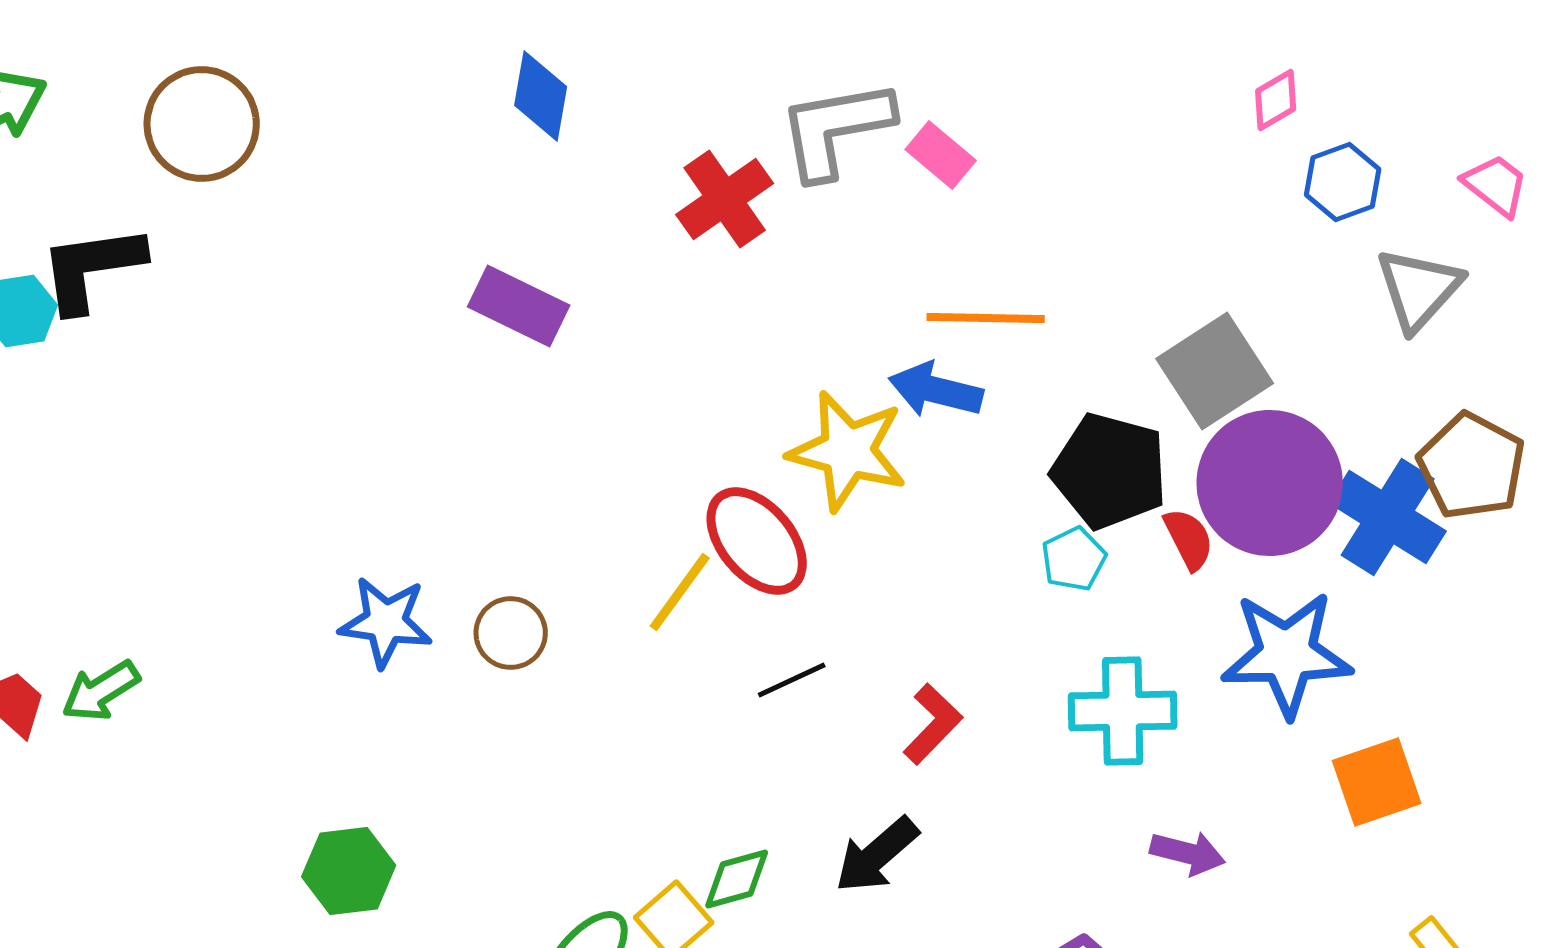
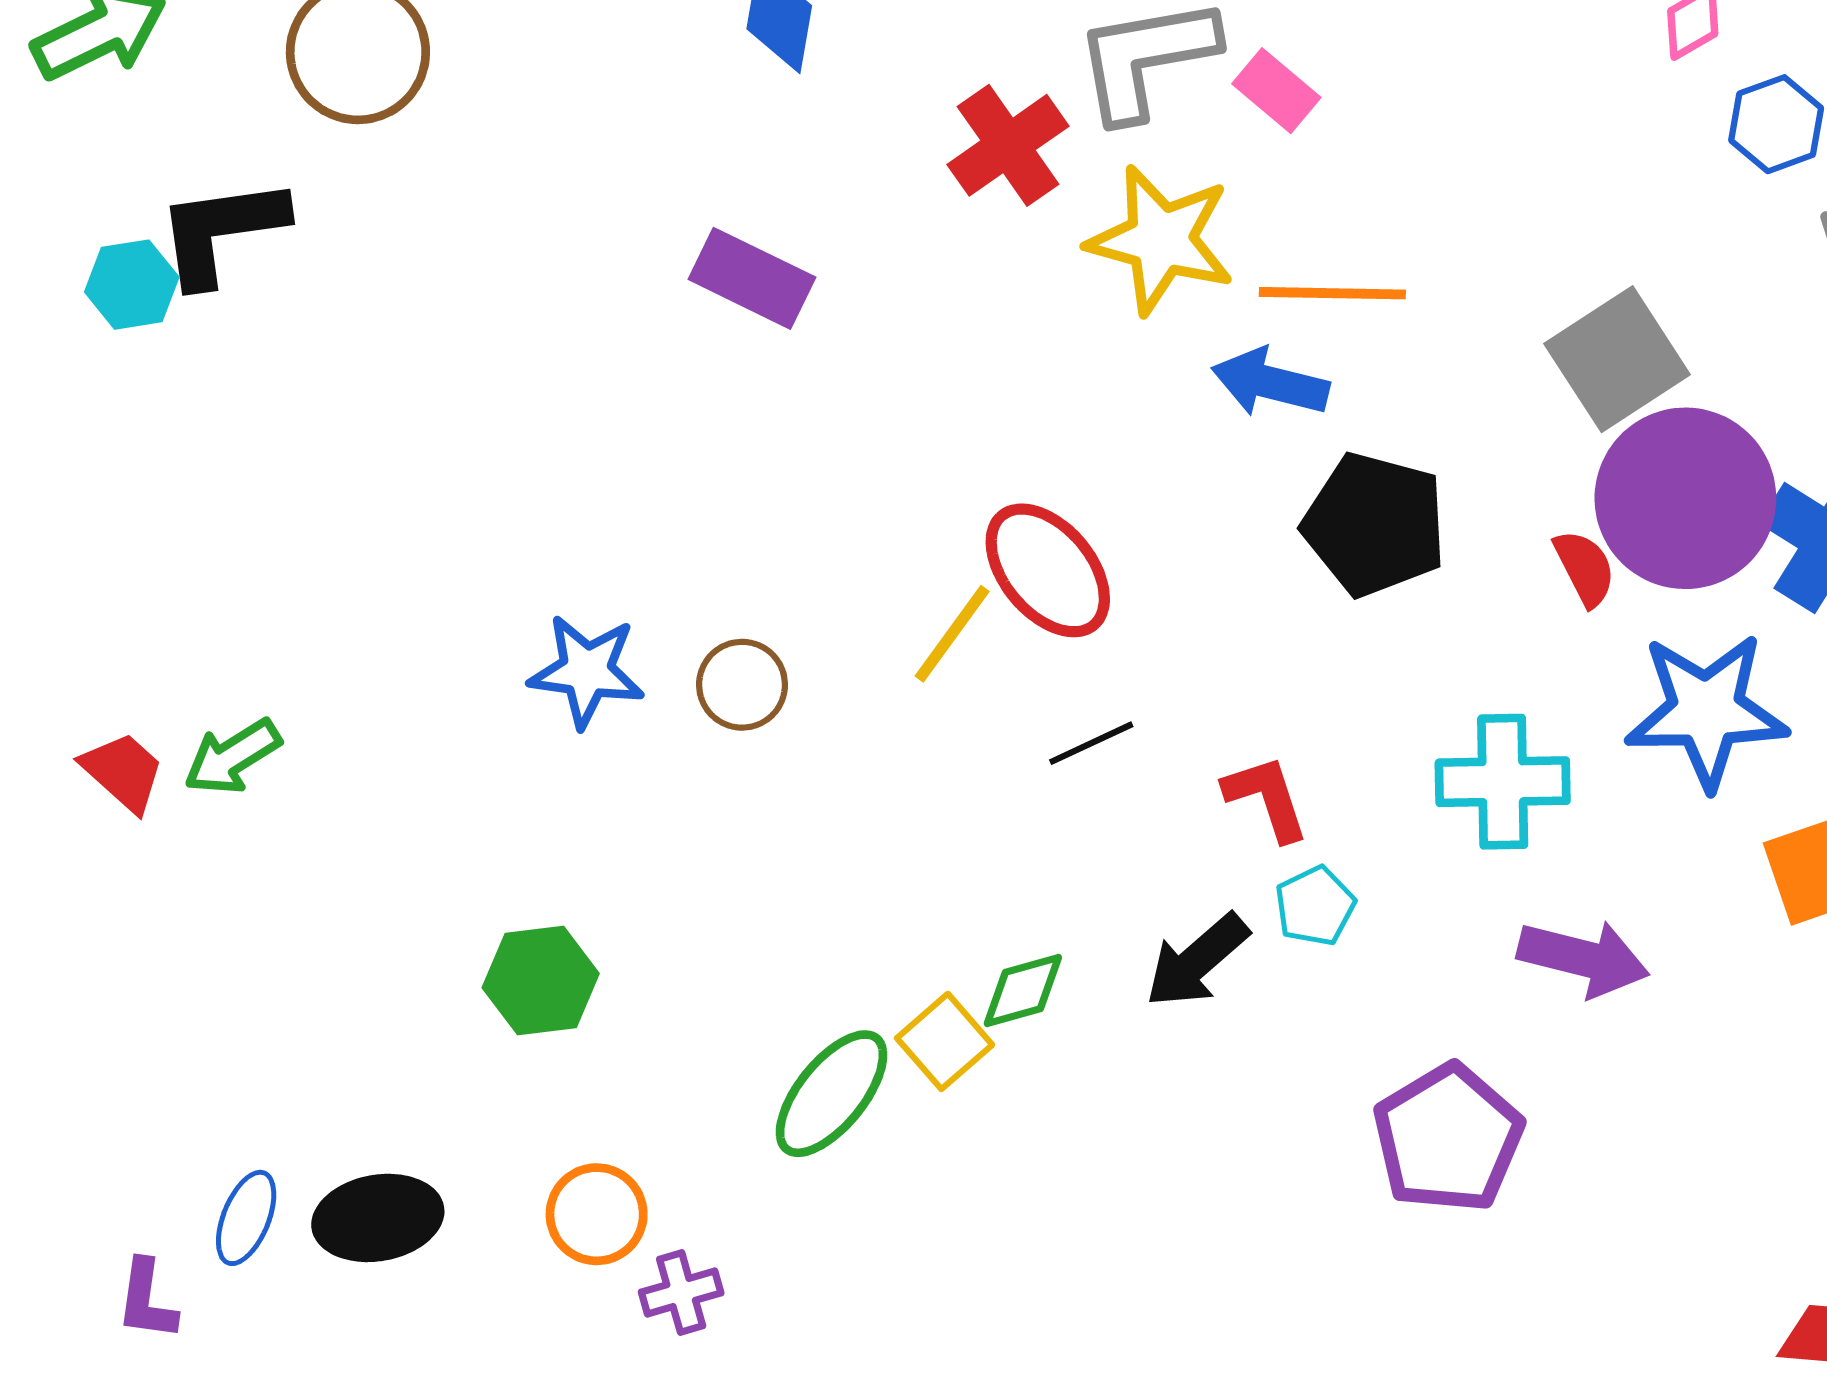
yellow star: (848, 451) -> (1161, 240), moved
black pentagon: (1110, 471) -> (1375, 524), moved
cyan pentagon: (1074, 559) -> (1315, 906), moved
red L-shape: (933, 724) -> (1267, 798), turned -62
purple arrow: (1188, 853) -> (1583, 958), size x1.4

